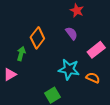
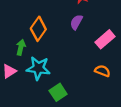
purple semicircle: (71, 33) -> (76, 22), turned -112
cyan star: (69, 69) -> (38, 68), moved

